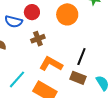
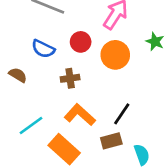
red circle: (32, 12) -> (81, 42), moved
brown rectangle: (78, 78) -> (111, 141), turned -49

